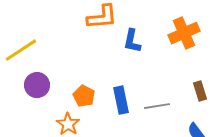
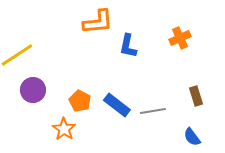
orange cross: (184, 33) -> (180, 38), size x0.7
blue rectangle: (121, 100) -> (117, 105), turned -40

